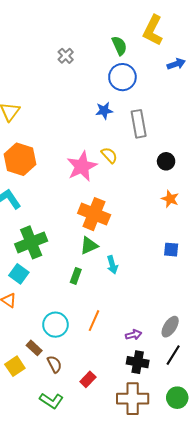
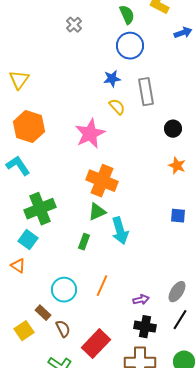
yellow semicircle: (109, 155) -> (117, 107), moved
cyan arrow: (112, 265) -> (120, 231), size x1.5
red rectangle: (88, 379) -> (96, 344), size x1.8

